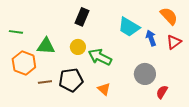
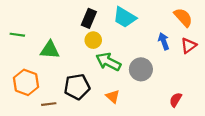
cyan trapezoid: (129, 27) -> (125, 17), moved
yellow circle: (78, 47) -> (93, 40), moved
orange hexagon: (24, 63) -> (26, 82), moved
gray circle: (145, 74) -> (141, 69), moved
brown line: (45, 82) -> (49, 104), moved

